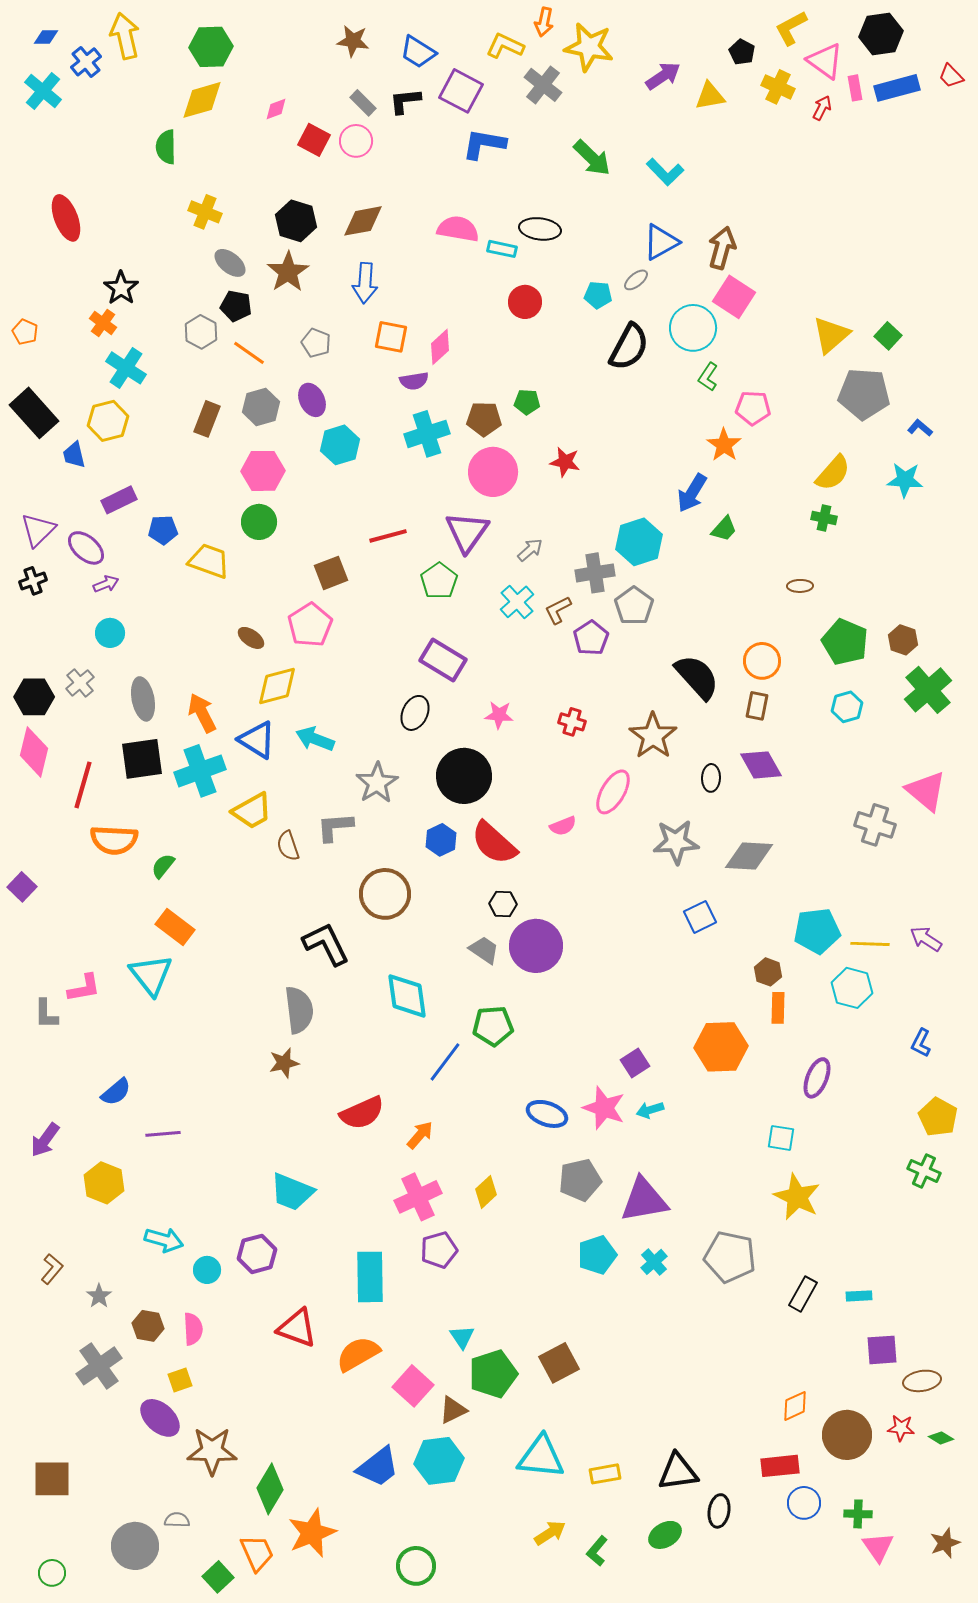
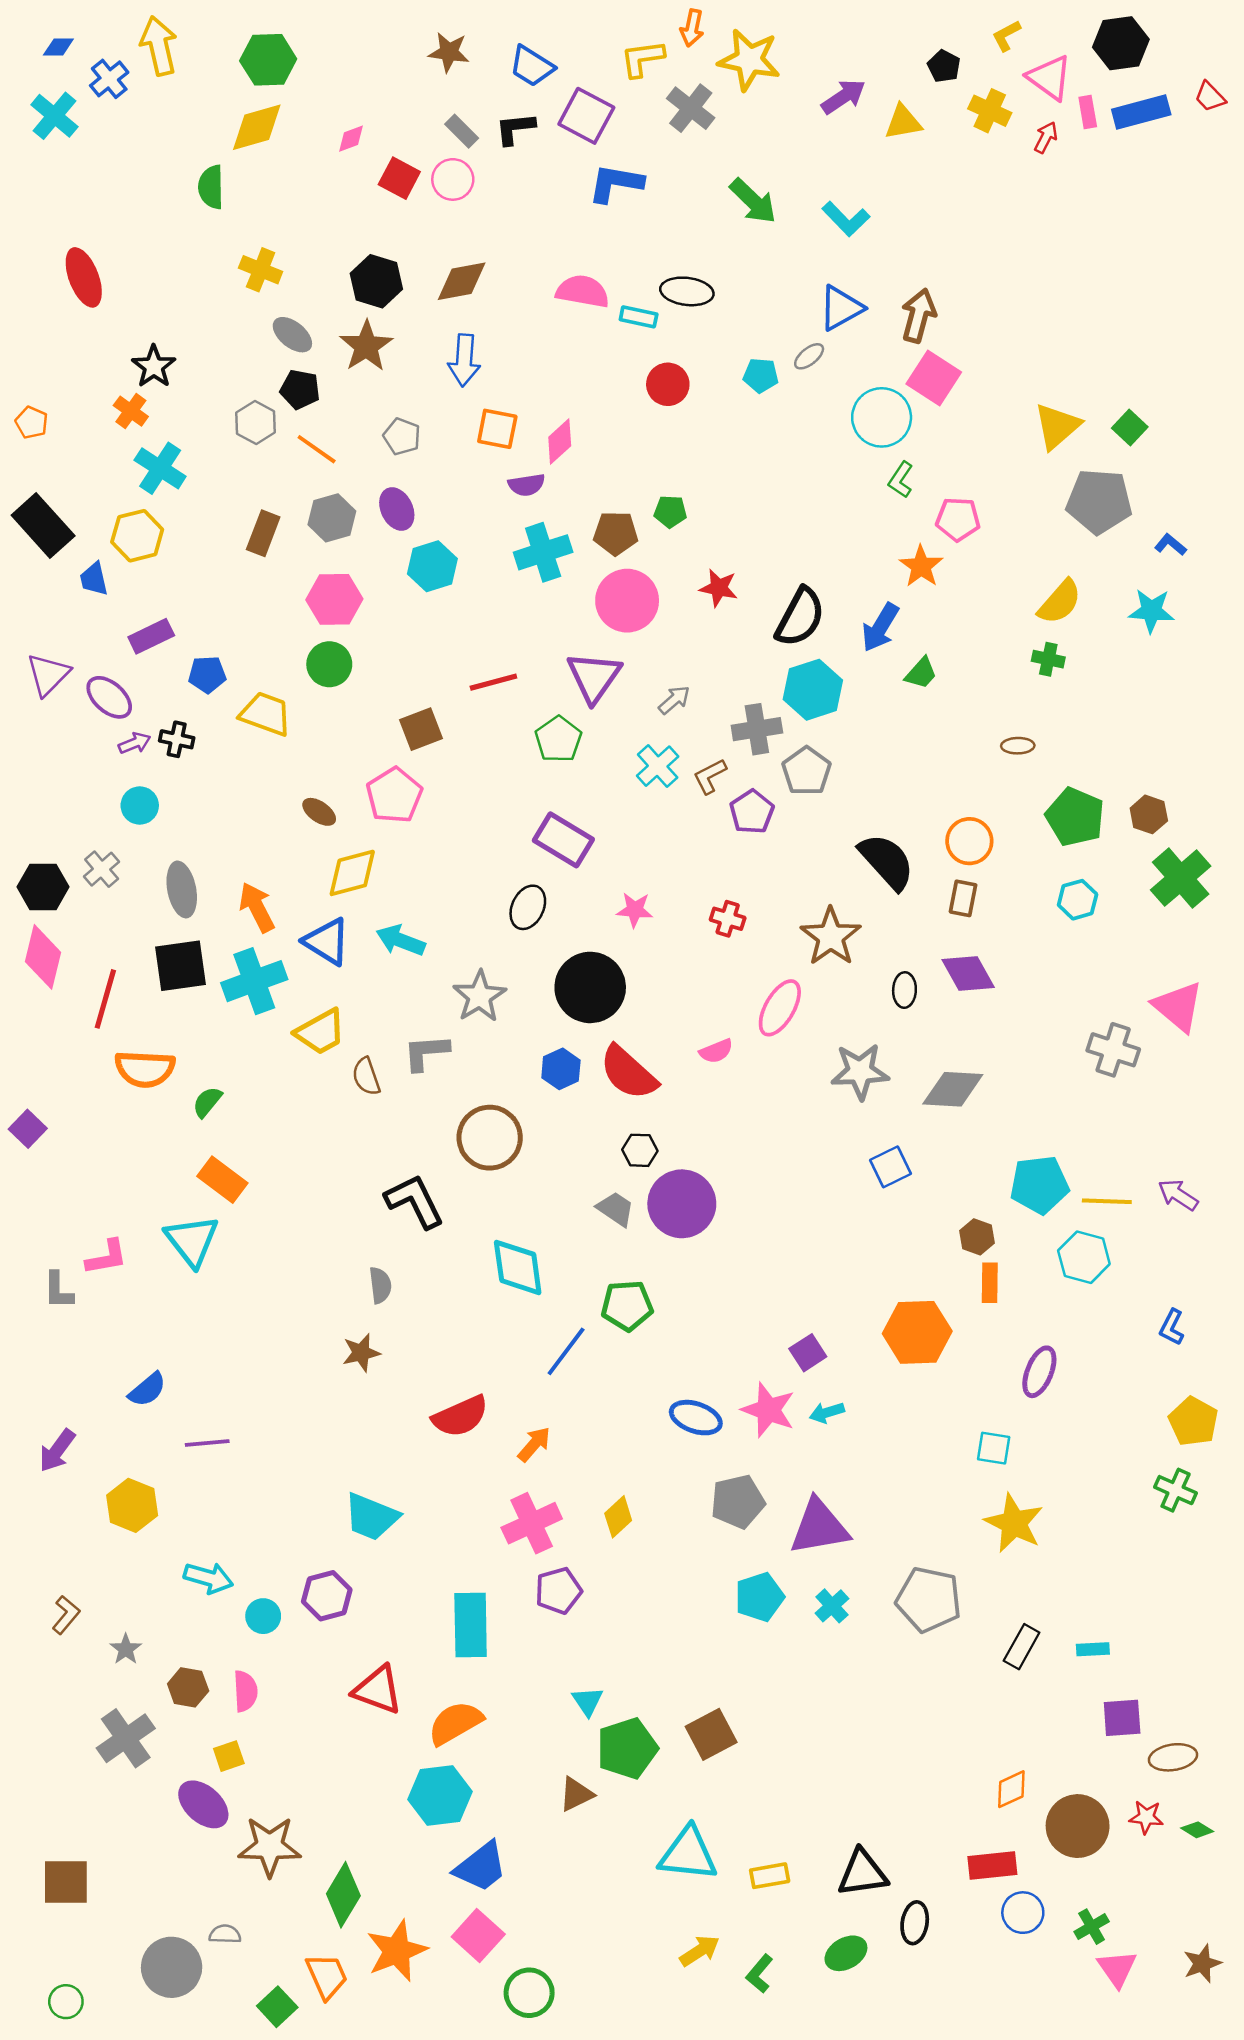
yellow L-shape: (791, 28) -> (1006, 36), size x0.7
yellow L-shape: (505, 46) -> (642, 59), turned -33
black semicircle: (629, 347) -> (800, 617), moved
black cross: (33, 581) -> (177, 739), moved, turned 32
gray semicircle: (299, 1010) -> (380, 1285), size x0.6
pink square: (413, 1386) -> (478, 1935), moved
cyan hexagon: (439, 1461) -> (440, 1795), moved
green cross: (858, 1514) -> (1092, 1927), turned -32

